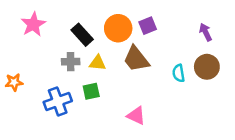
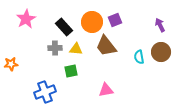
blue cross: (58, 101) -> (45, 92), moved
pink triangle: (136, 116) -> (106, 90), turned -35

